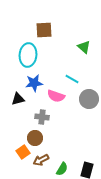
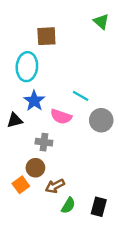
green triangle: (84, 47) -> (101, 22), moved
blue star: (34, 83) -> (34, 101), turned -30
brown arrow: (41, 160) -> (55, 186), moved

